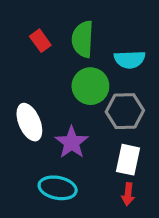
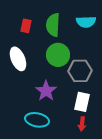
red rectangle: (40, 41) -> (26, 26), turned 48
cyan semicircle: (130, 59) -> (86, 22), moved
white ellipse: (29, 122) -> (18, 59), moved

